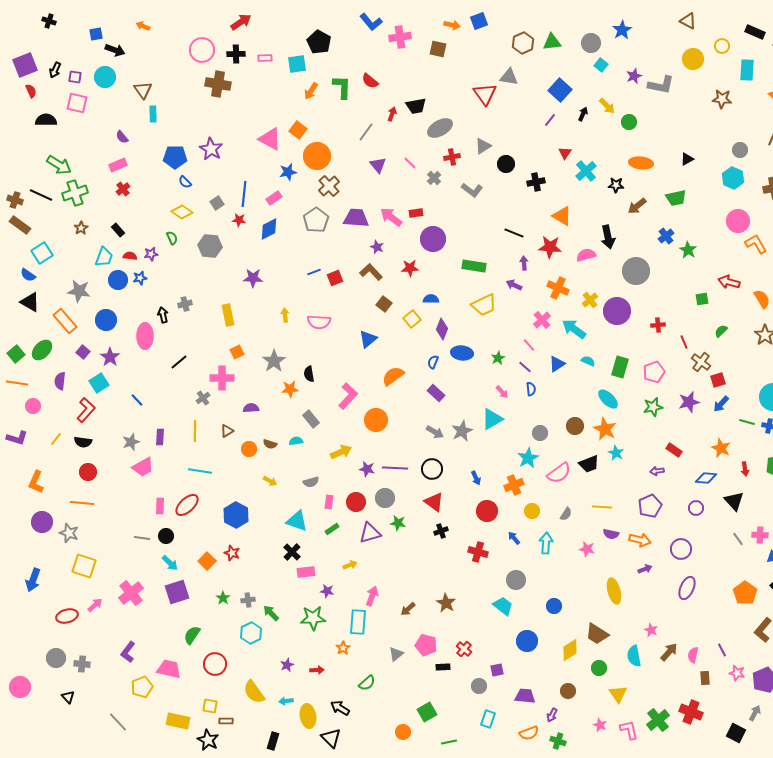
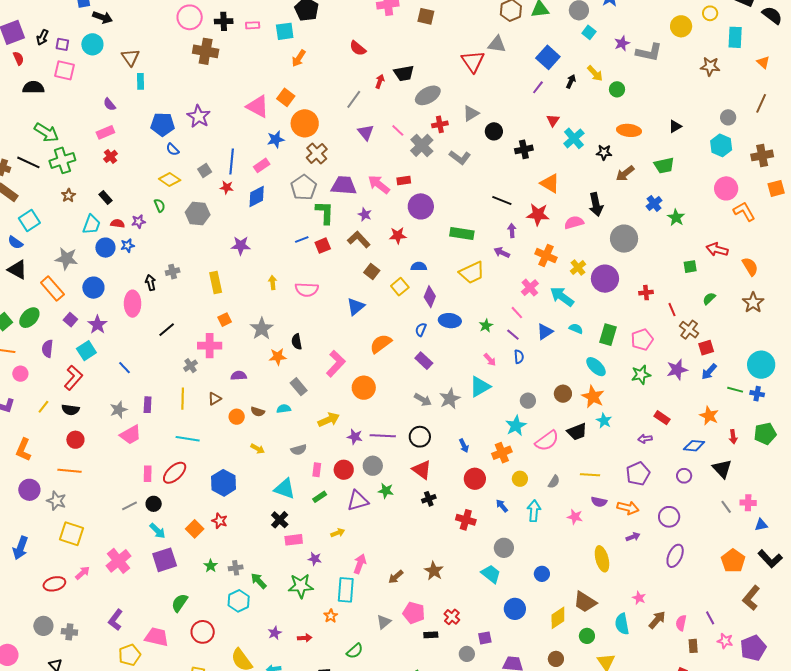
green L-shape: (342, 87) -> (325, 212), moved
gray cross: (434, 178) -> (422, 145), size x1.6
gray line: (142, 538) -> (130, 506), turned -35

